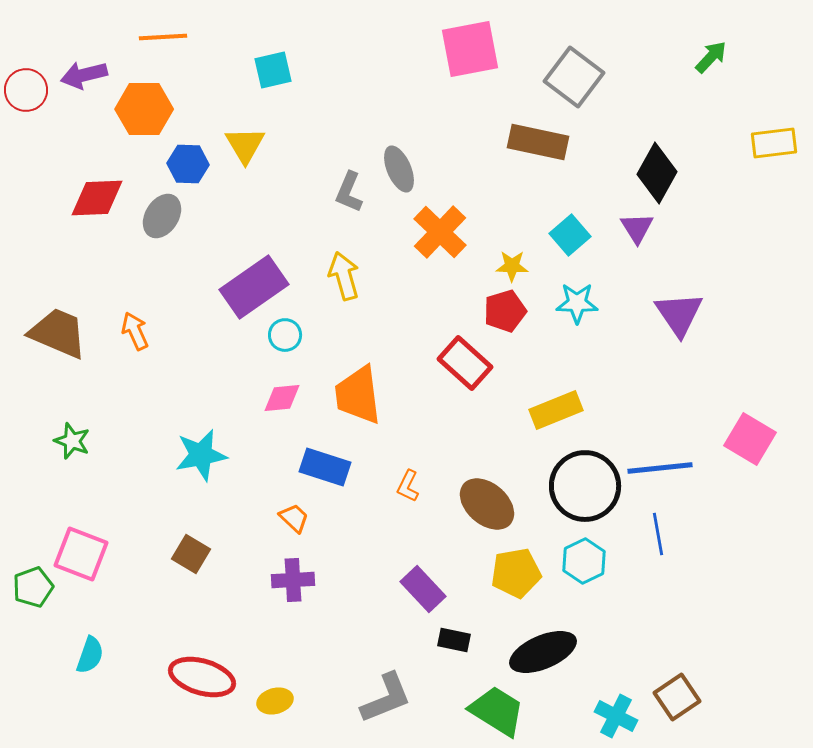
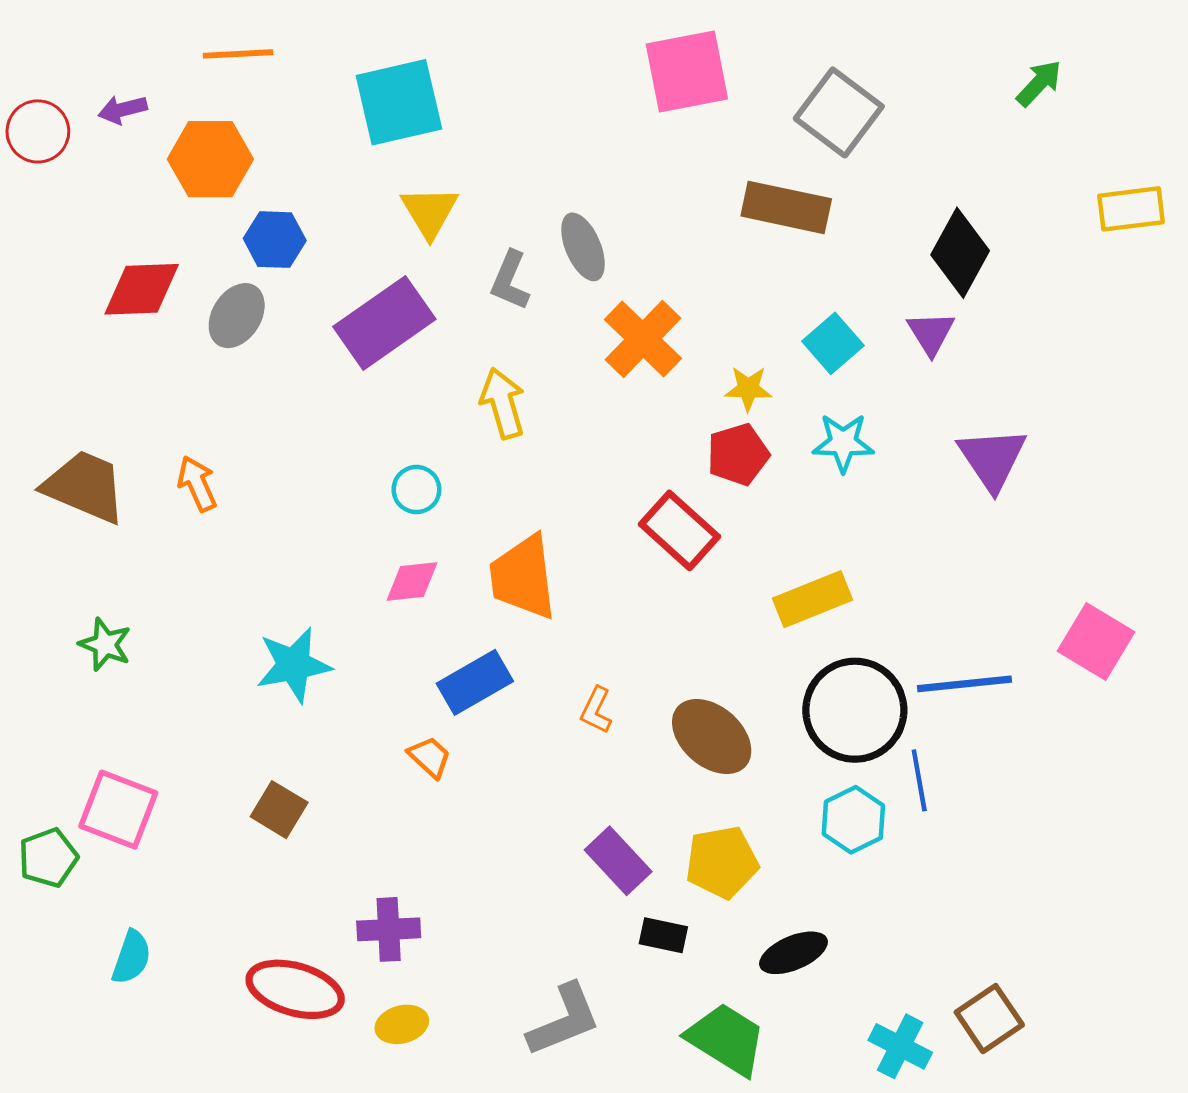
cyan square: (273, 70) -> (399, 102), size x1.6
purple arrow: (84, 75) -> (123, 110), size x0.7
yellow triangle: (245, 145) -> (430, 212), moved
purple rectangle: (254, 287) -> (384, 323), moved
blue rectangle: (325, 467) -> (475, 682), turned -48
blue line: (658, 534) -> (919, 780), moved
yellow pentagon: (516, 573) -> (722, 862), moved
purple cross: (293, 580) -> (389, 929), moved
black ellipse: (543, 652) -> (793, 953), size x0.7

